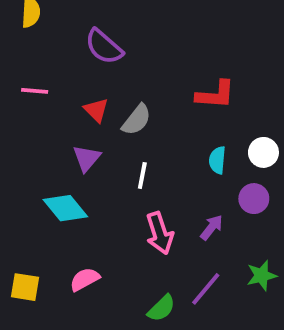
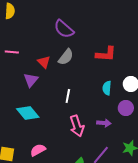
purple semicircle: (104, 47) -> (64, 29), moved
gray semicircle: (137, 120) -> (66, 57), moved
purple triangle: (87, 158) -> (31, 80), moved
purple arrow: (212, 227) -> (104, 123), turned 56

